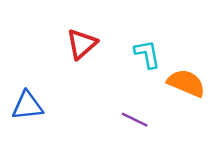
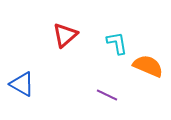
blue triangle: (27, 106) -> (22, 84), turned 36

